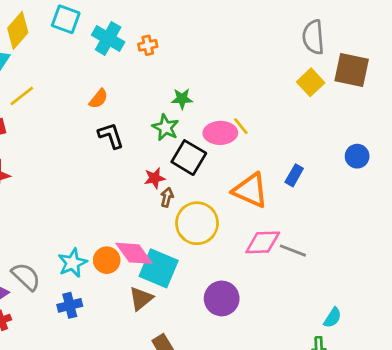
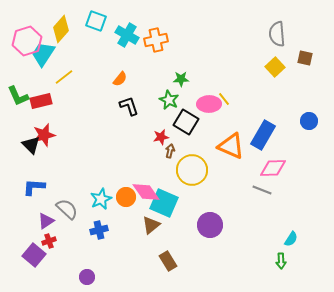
orange cross: (148, 45) -> (156, 40), size x1.6
brown square: (352, 70) -> (305, 58), size x0.6
blue rectangle: (294, 175) -> (263, 135), size x1.8
pink diamond: (263, 242) -> (273, 168), moved

